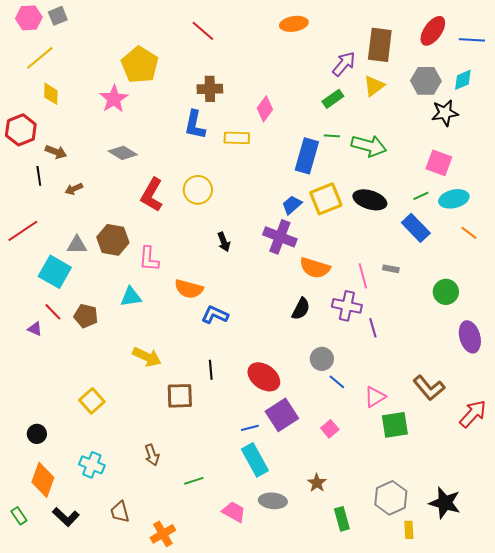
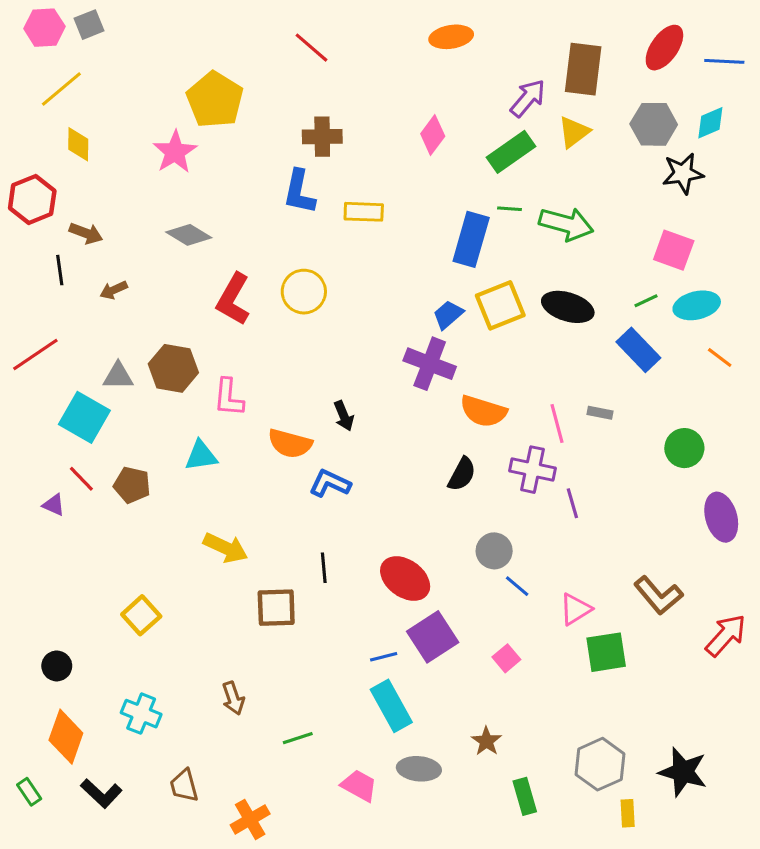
green rectangle: (333, 99) -> (511, 152), size x1.4
pink diamond: (265, 109) -> (433, 135), moved
black arrow: (224, 242) -> (344, 416), moved

